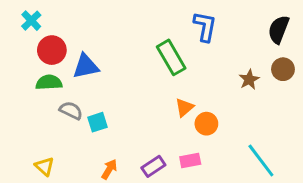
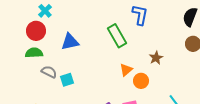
cyan cross: (31, 21) -> (45, 11), moved
blue triangle: (86, 66) -> (70, 42), moved
brown star: (249, 80) -> (156, 58), moved

